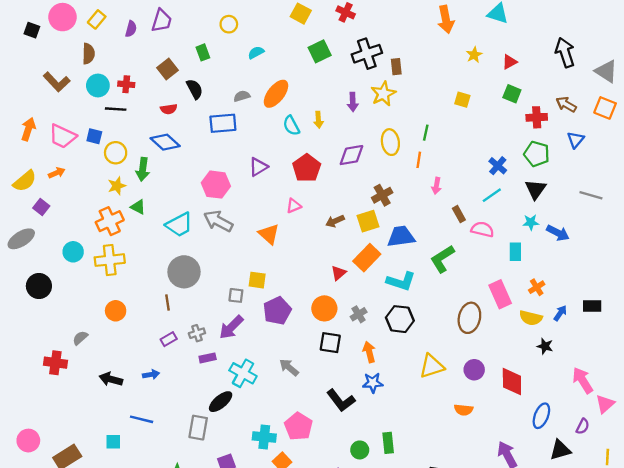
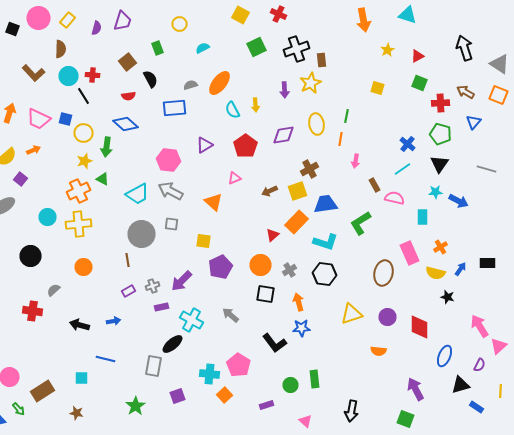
black line: (116, 109) -> (84, 96), turned 54
black circle: (39, 286) -> (30, 256), moved
gray square: (236, 295) -> (172, 224), moved

